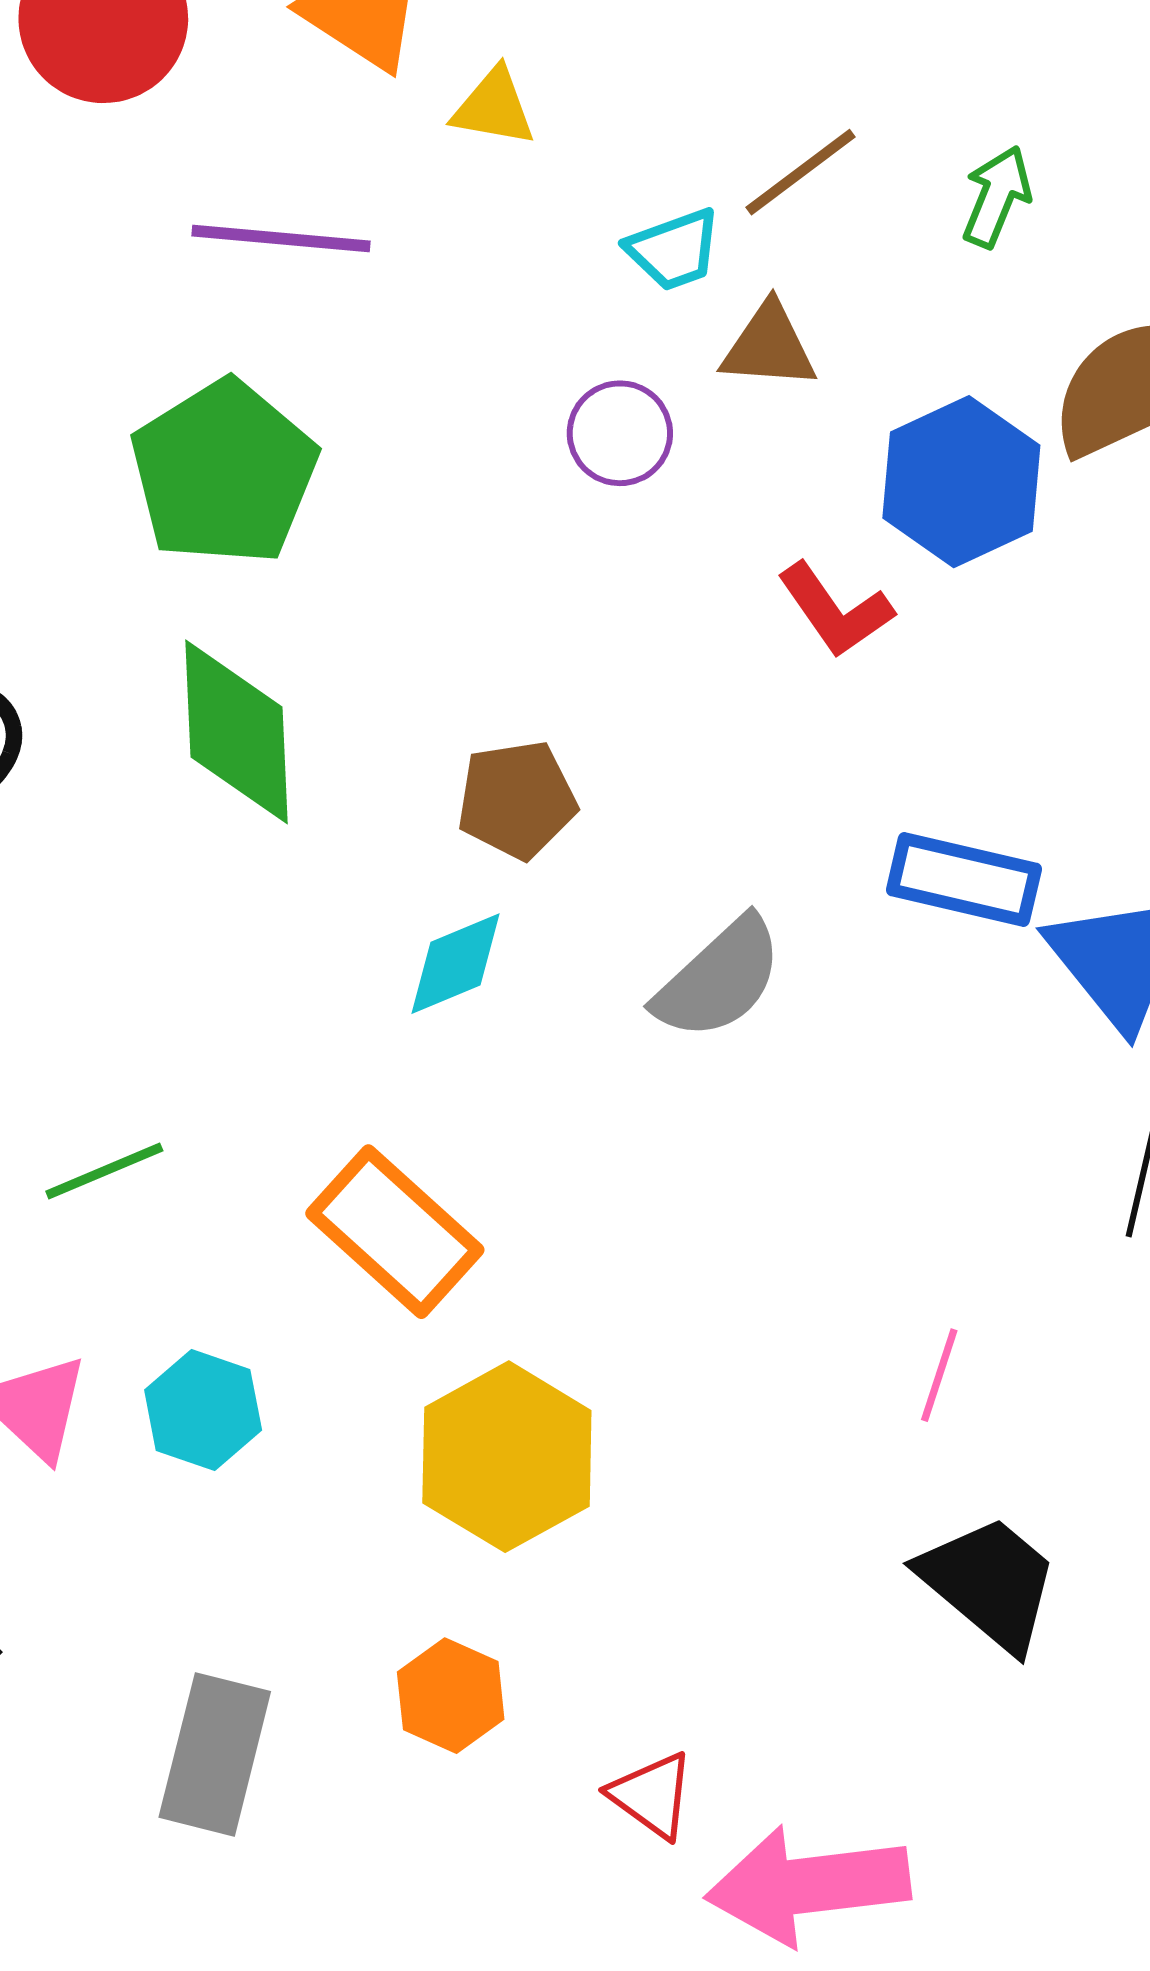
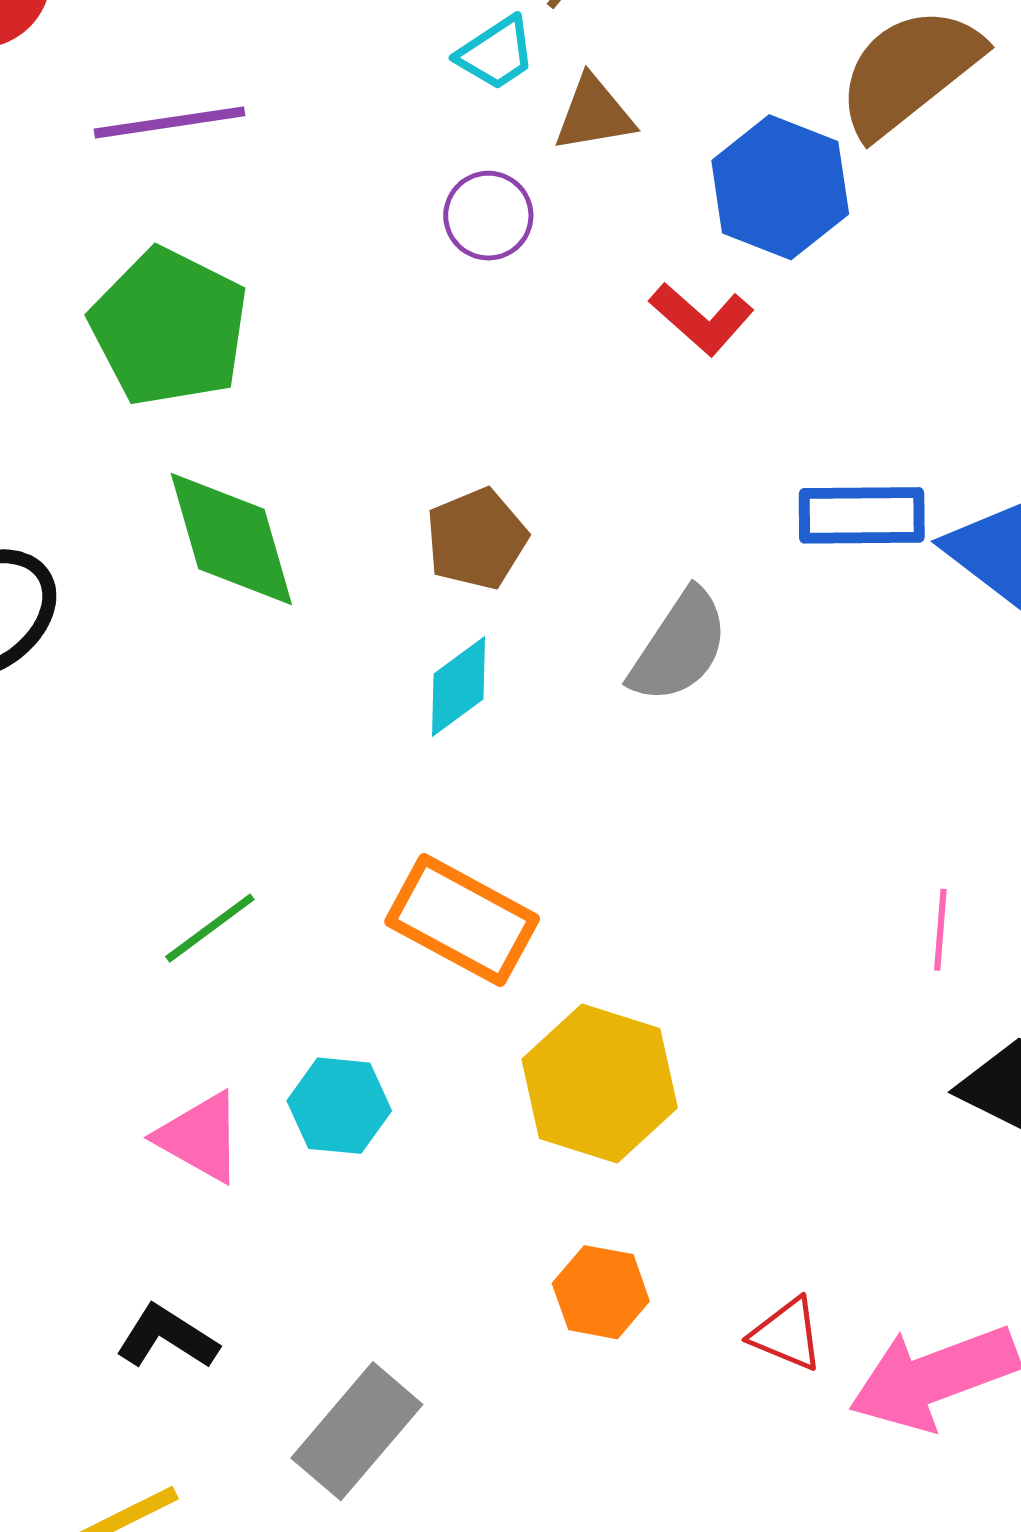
gray rectangle: (215, 1754) -> (357, 1431), moved, turned 40

